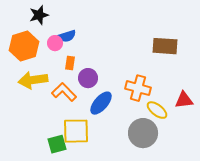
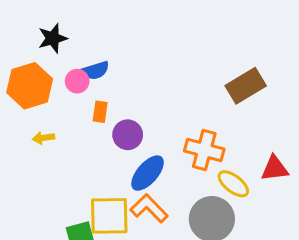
brown rectangle: (165, 46) -> (246, 86), turned -35
yellow arrow: (33, 80) -> (43, 138), size x0.5
orange L-shape: (64, 92) -> (149, 208), moved

